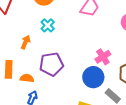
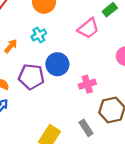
blue circle: (93, 77) -> (57, 64), moved

